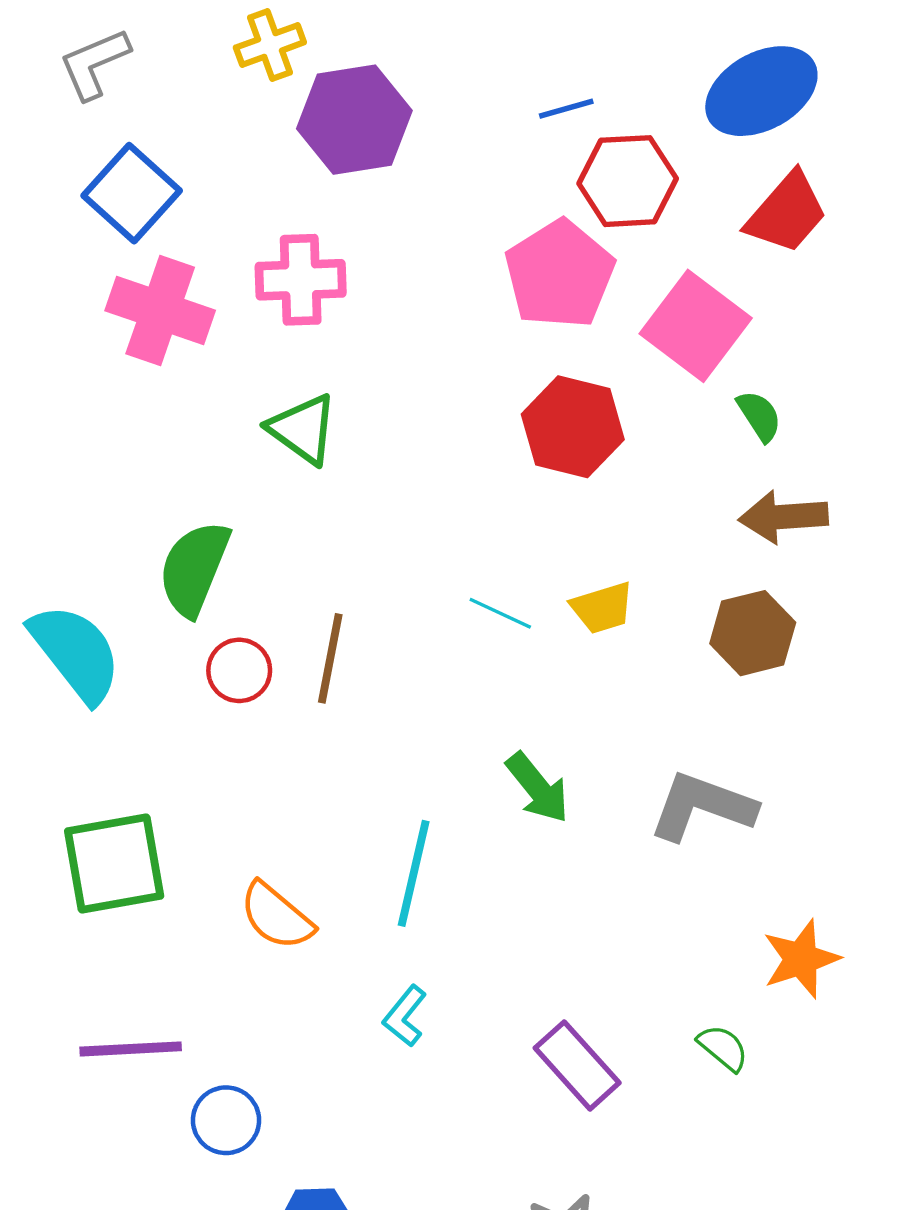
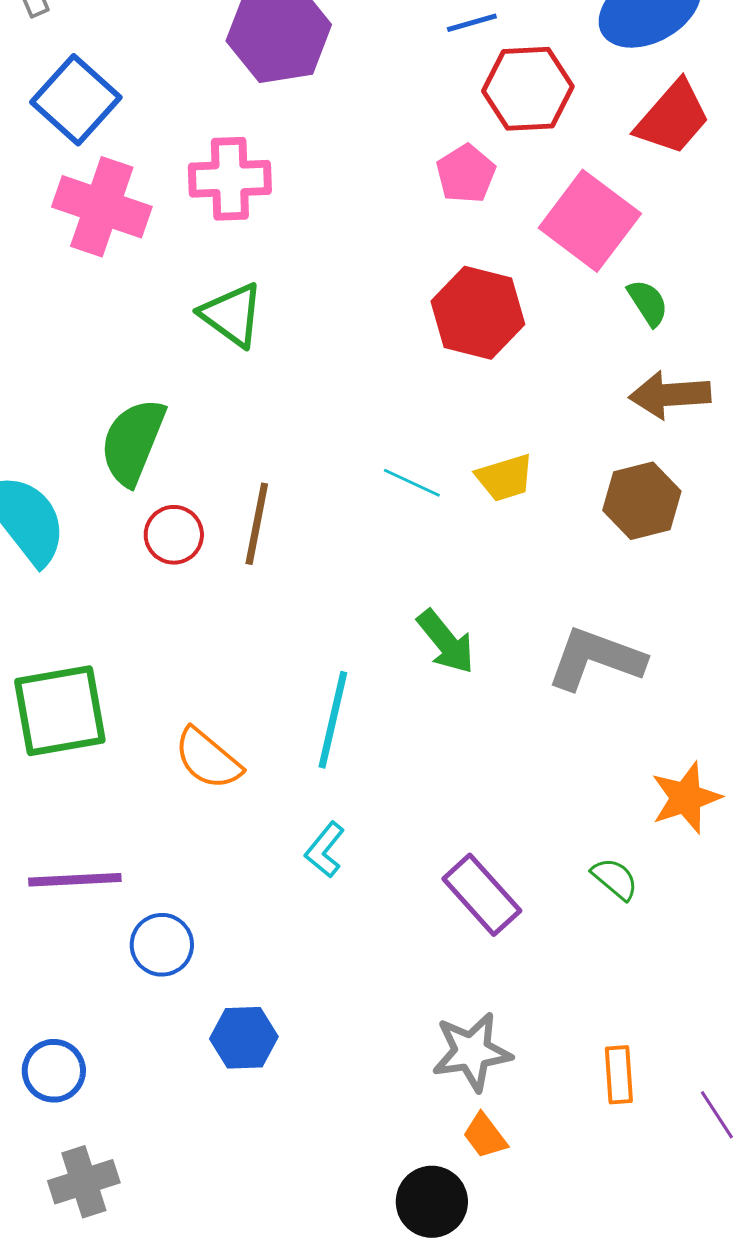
pink pentagon: (560, 274) -> (466, 174), size x0.6

